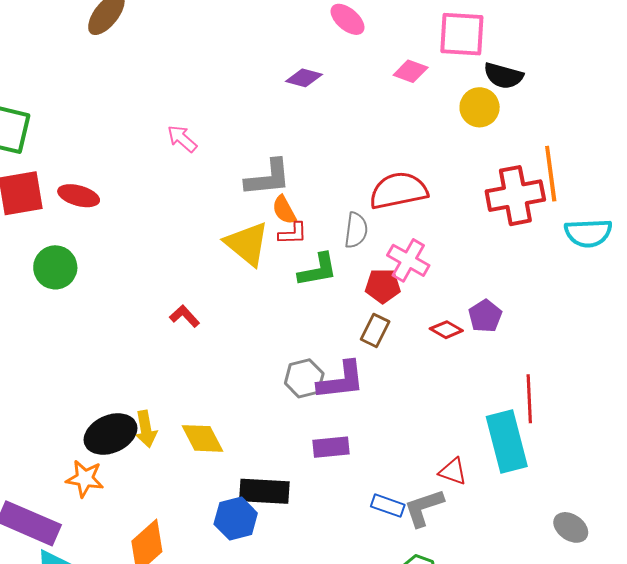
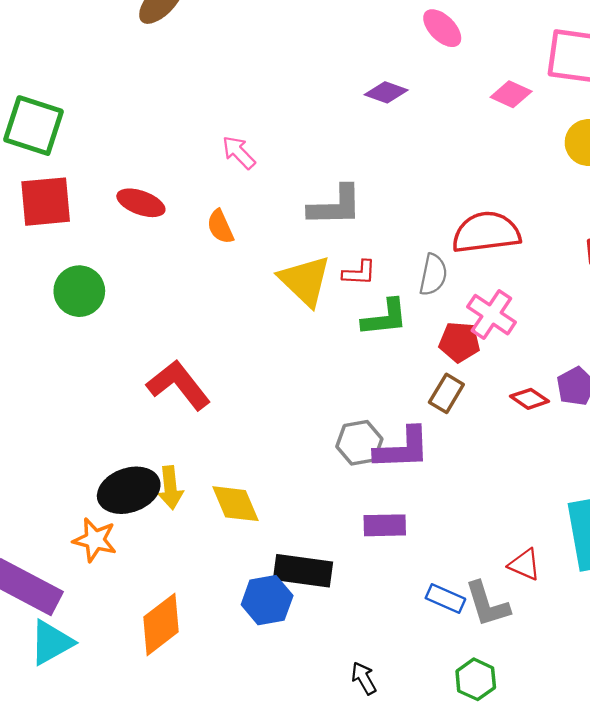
red ellipse: (79, 196) -> (141, 203), moved
orange semicircle: (284, 210) -> (220, 227), moved
red L-shape: (185, 316) -> (179, 385), moved, size x1.8
gray L-shape: (424, 508) -> (487, 604), turned -93

